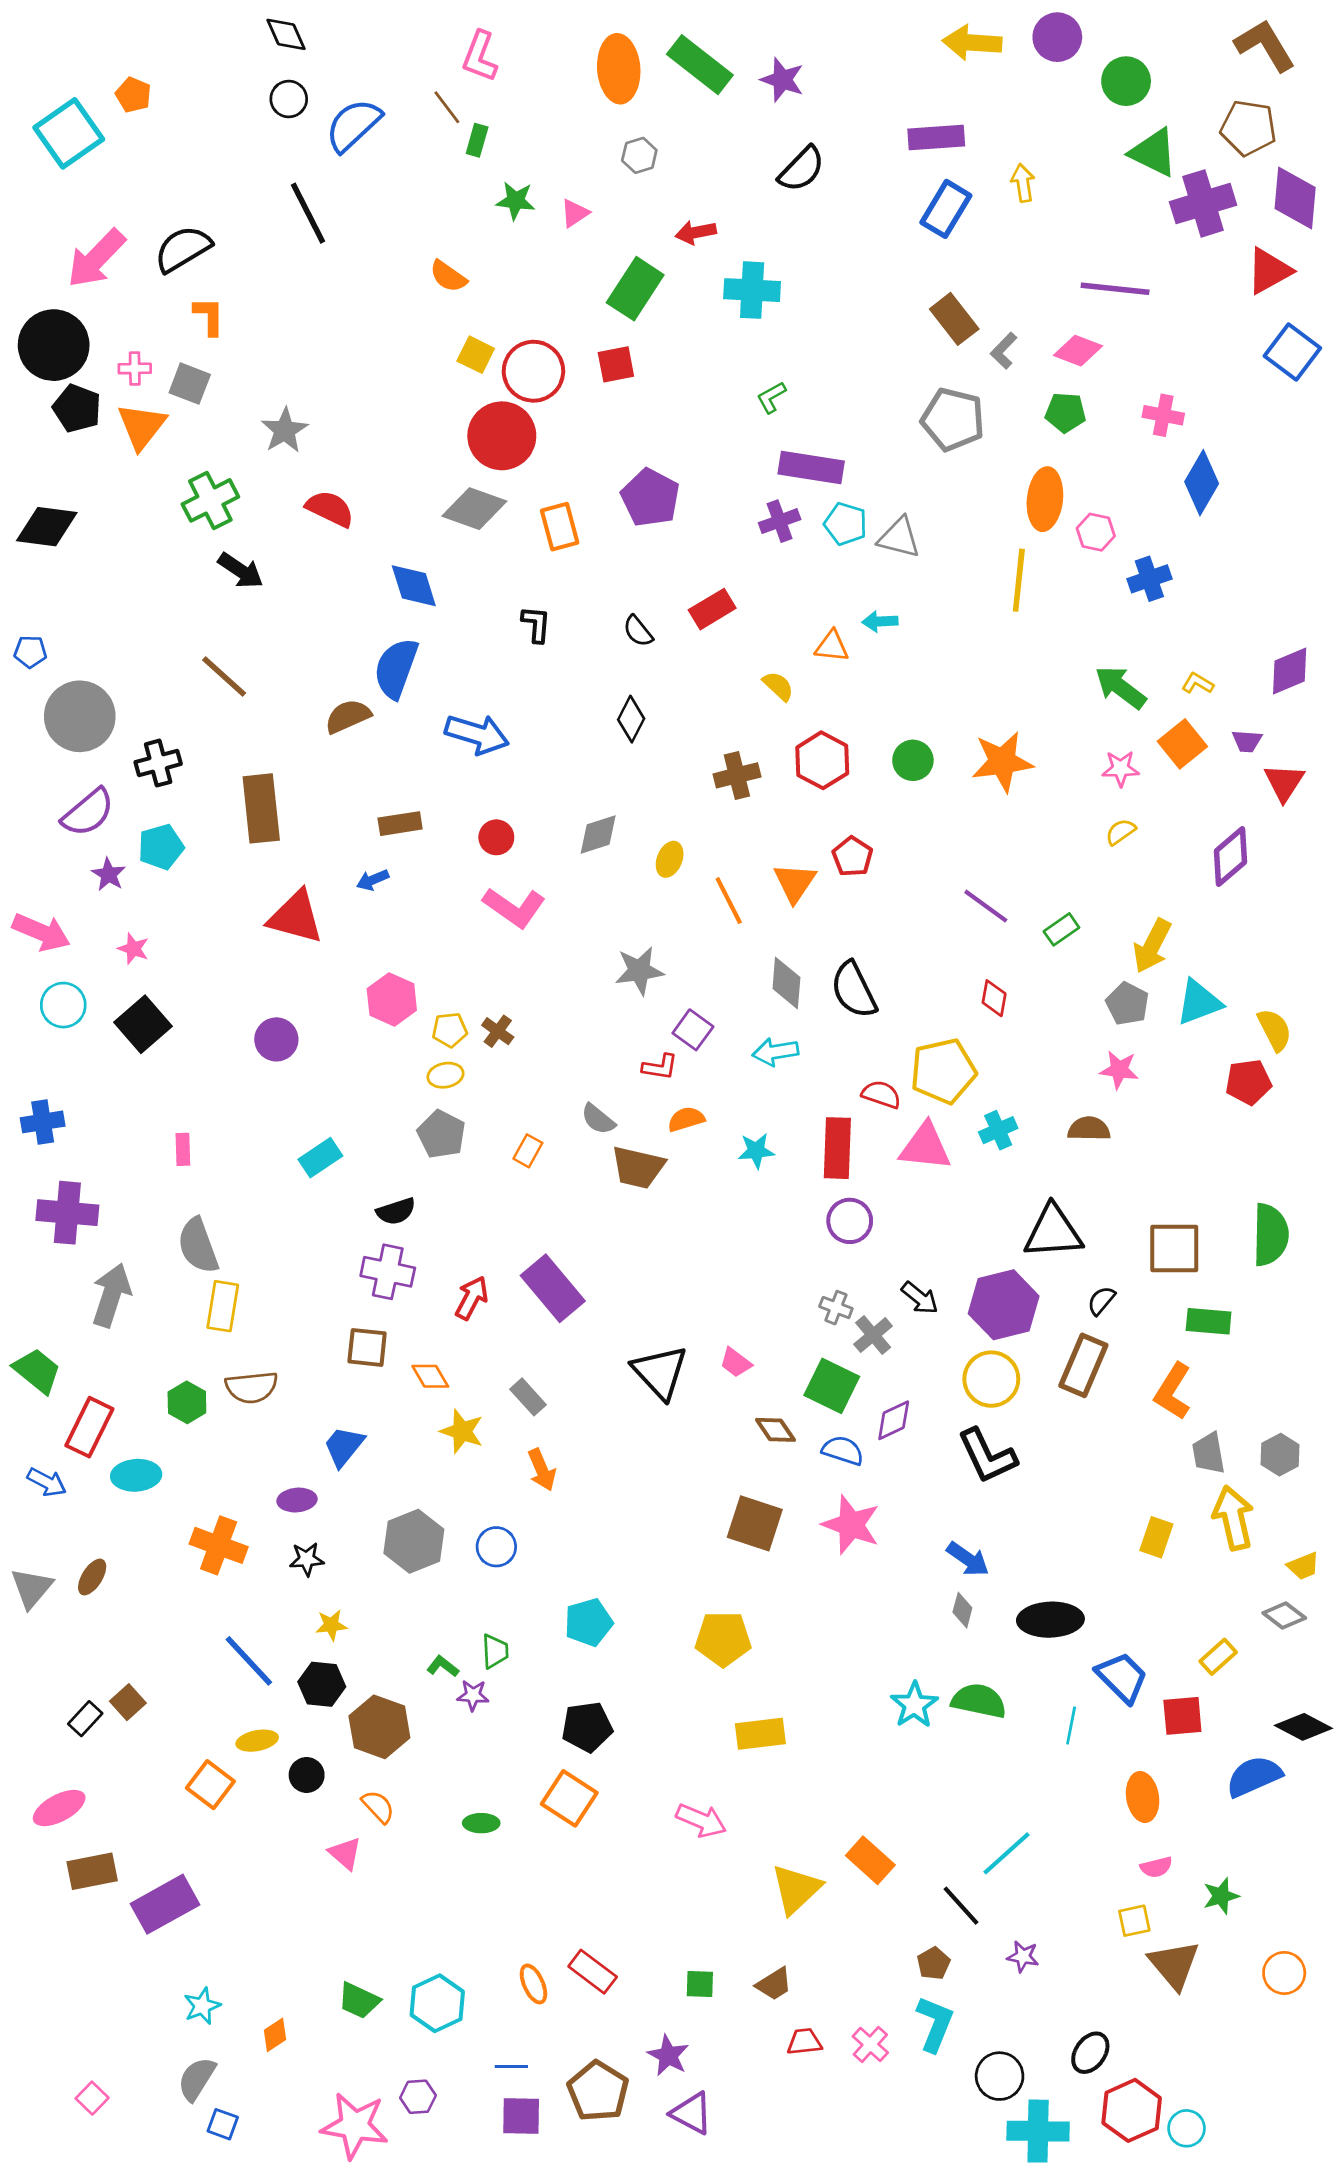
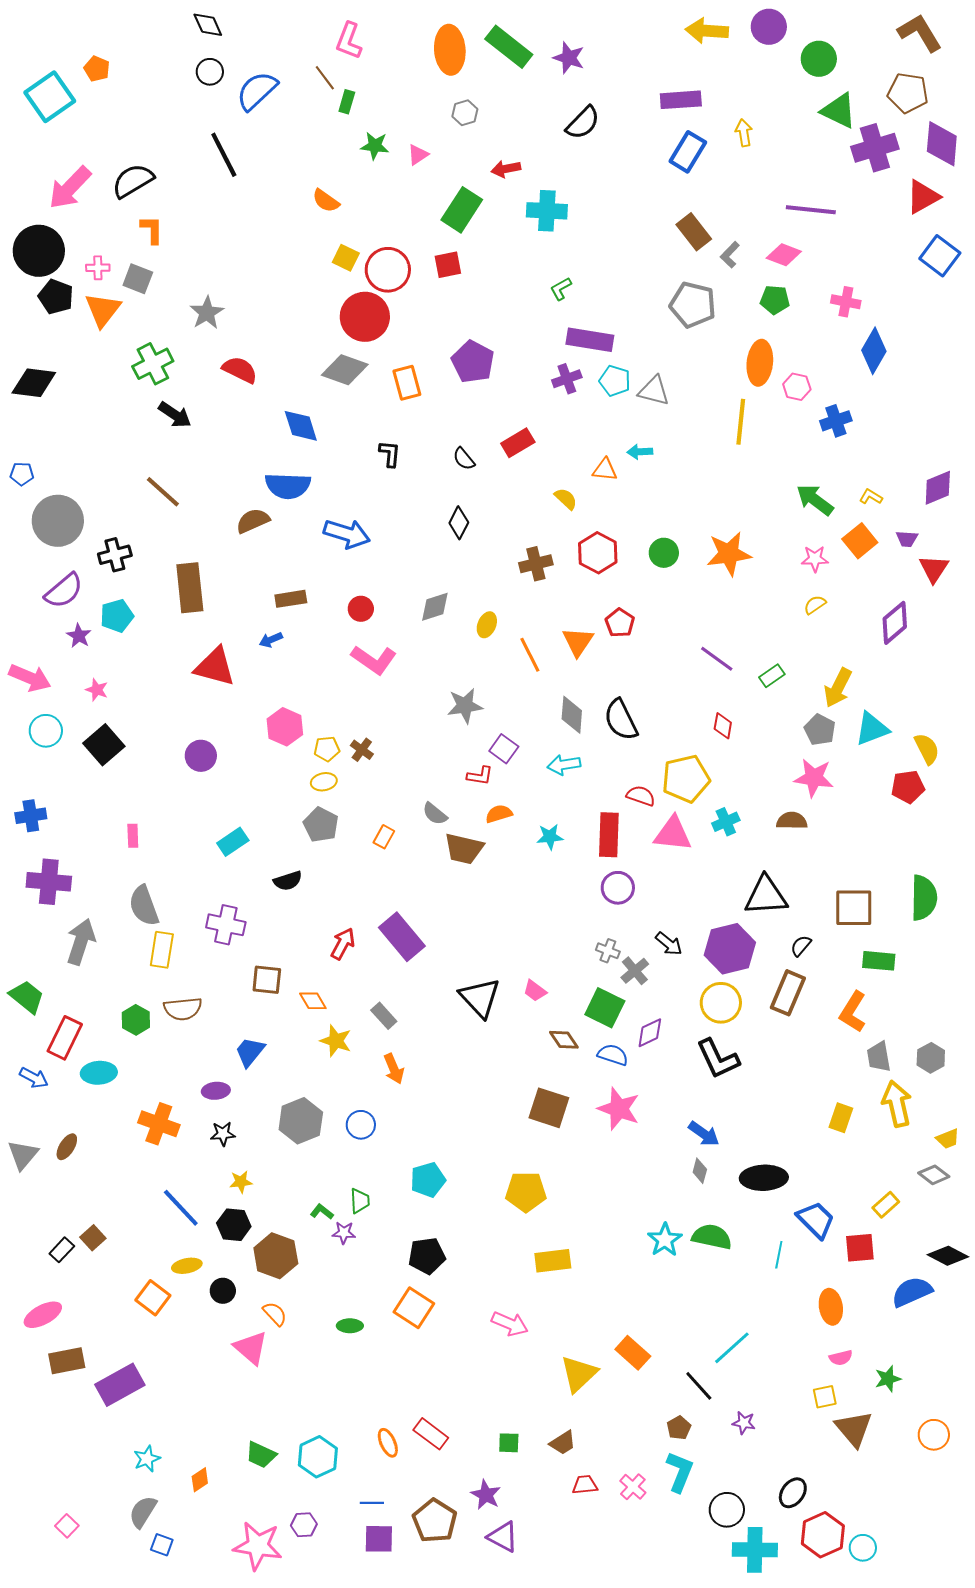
blue semicircle: (396, 668) -> (288, 486), turned -108
pink star: (1119, 1070) -> (814, 778), size x1.4
purple cross: (388, 1272) -> (226, 925), moved
pink triangle: (345, 1853) -> (251, 1348), size x1.4

